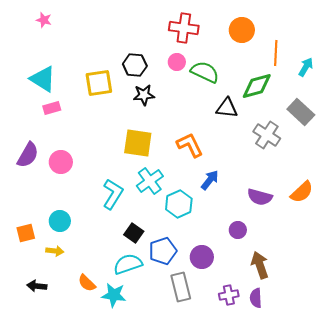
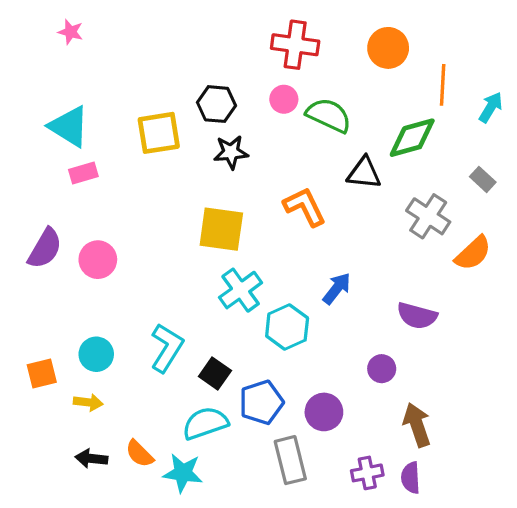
gray rectangle: (301, 112) -> (483, 179), size x0.6
orange L-shape: (190, 145) -> (305, 207), moved
orange semicircle: (302, 192) -> (473, 253), moved
cyan L-shape: (113, 194) -> (167, 348), moved
black arrow: (37, 286) -> (91, 458), moved

